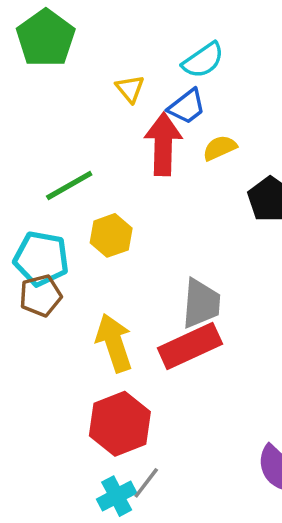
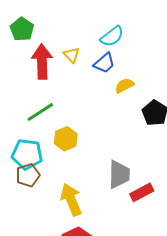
green pentagon: (46, 38) -> (22, 29), size x0.7
red arrow: (163, 144) -> (42, 62), moved
red rectangle: (190, 346) -> (142, 192), moved, size x0.7

